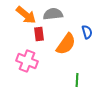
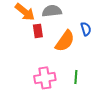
pink cross: (27, 61) -> (45, 78), moved, turned -30

